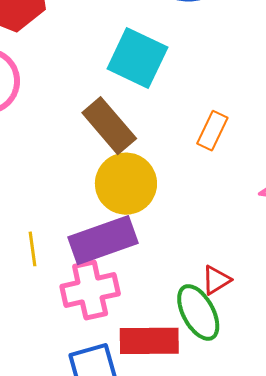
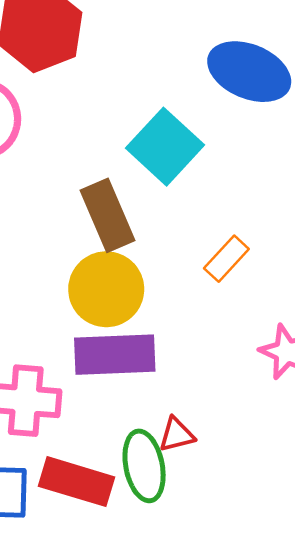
purple rectangle: (103, 240) -> (115, 355), moved

